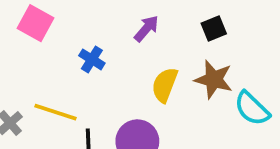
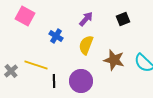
brown star: (214, 79) -> (114, 60), moved
yellow semicircle: (165, 85) -> (86, 45), moved

